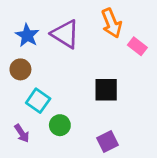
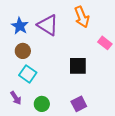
pink rectangle: (137, 46) -> (105, 43), moved
brown circle: (20, 69) -> (23, 51), moved
green circle: (60, 125) -> (42, 104), moved

